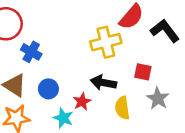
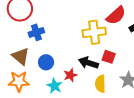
blue cross: (31, 52) -> (36, 32), turned 35
red square: (143, 72) -> (109, 57), moved

